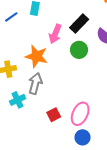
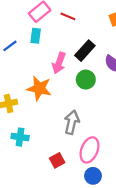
gray arrow: (35, 83) -> (72, 122), moved
cyan cross: (18, 100) -> (20, 137), turned 35
red square: (54, 115) -> (57, 160), moved

